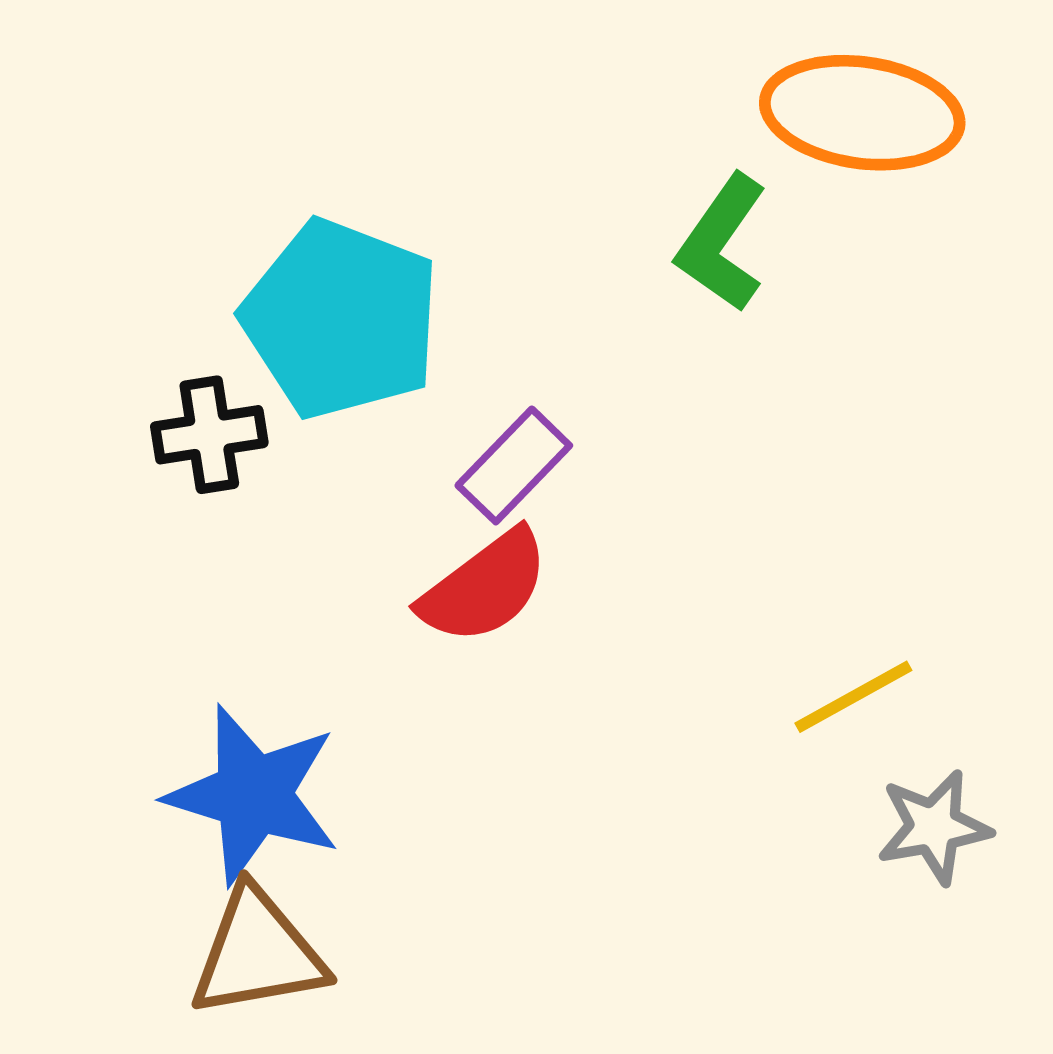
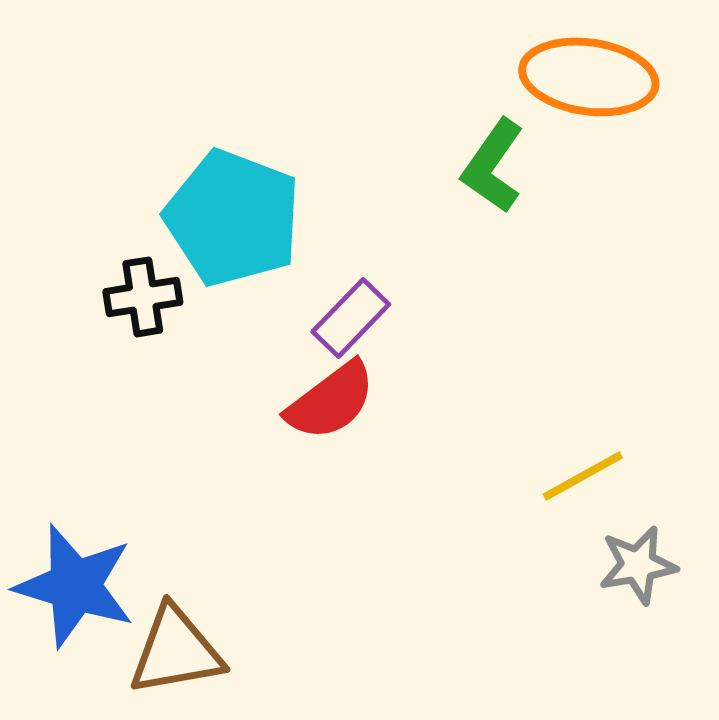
blue star: (253, 795) -> (75, 586), moved

